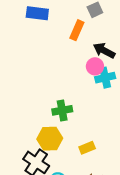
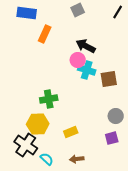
orange rectangle: (77, 30) -> (45, 34), moved
cyan cross: (105, 78) -> (87, 70), turned 30

